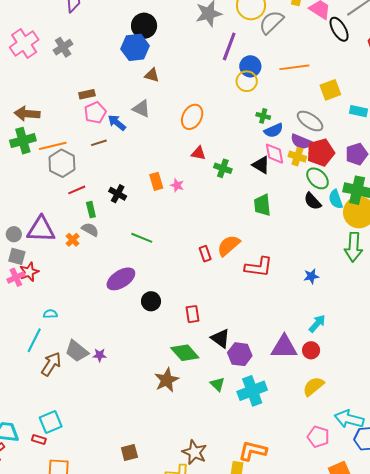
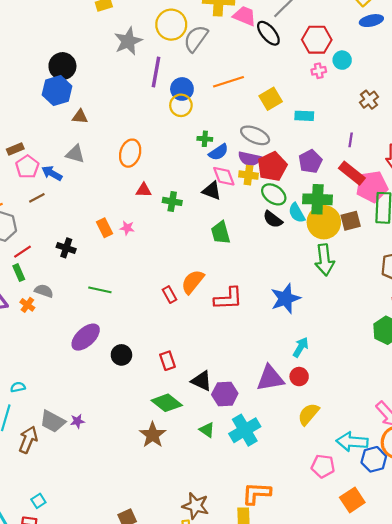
green rectangle: (91, 210) -> (19, 273), moved
blue star: (311, 276) -> (285, 299), size x1.8
cyan square: (51, 422) -> (38, 501), size x0.6

